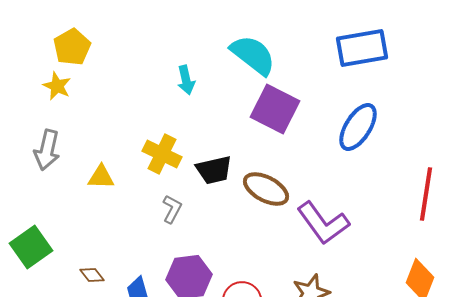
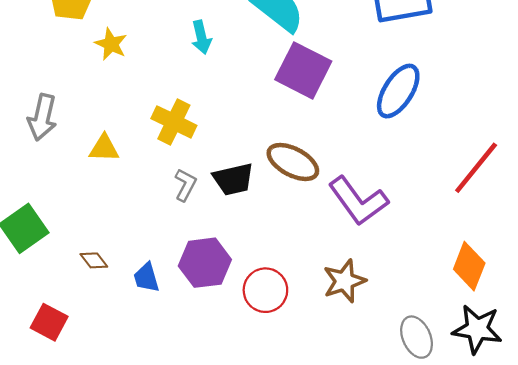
yellow star: (57, 86) -> (111, 44), moved
black trapezoid: (214, 170) -> (233, 179), moved
red line: (426, 194) -> (476, 168), turned 30

